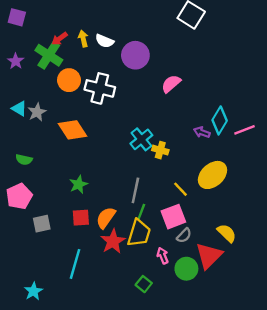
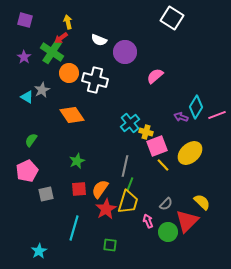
yellow arrow: (83, 39) -> (68, 22), moved
gray star: (37, 112) -> (42, 90), moved
green semicircle: (24, 160) -> (31, 140), turned 112
pink square: (173, 217) -> (157, 146), moved
green square: (144, 284) -> (110, 245), moved, turned -32

